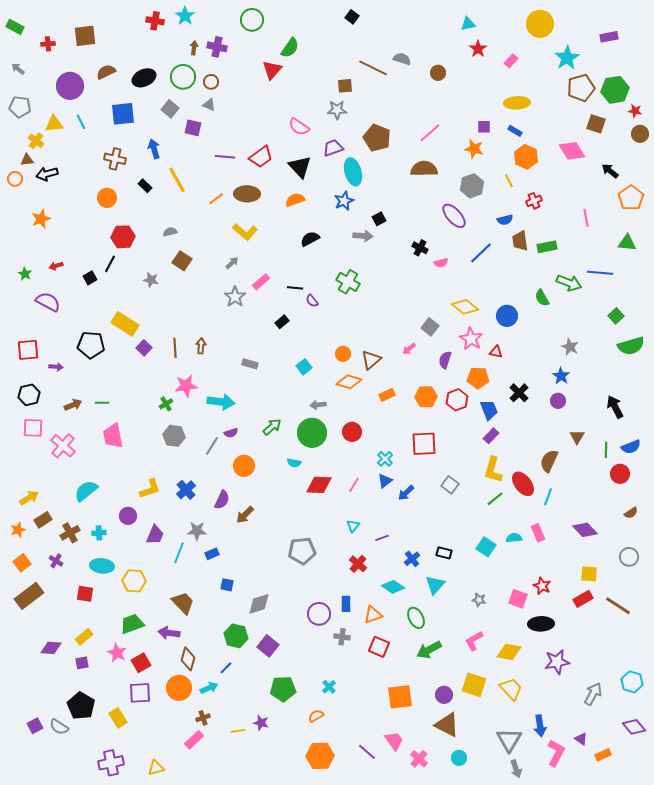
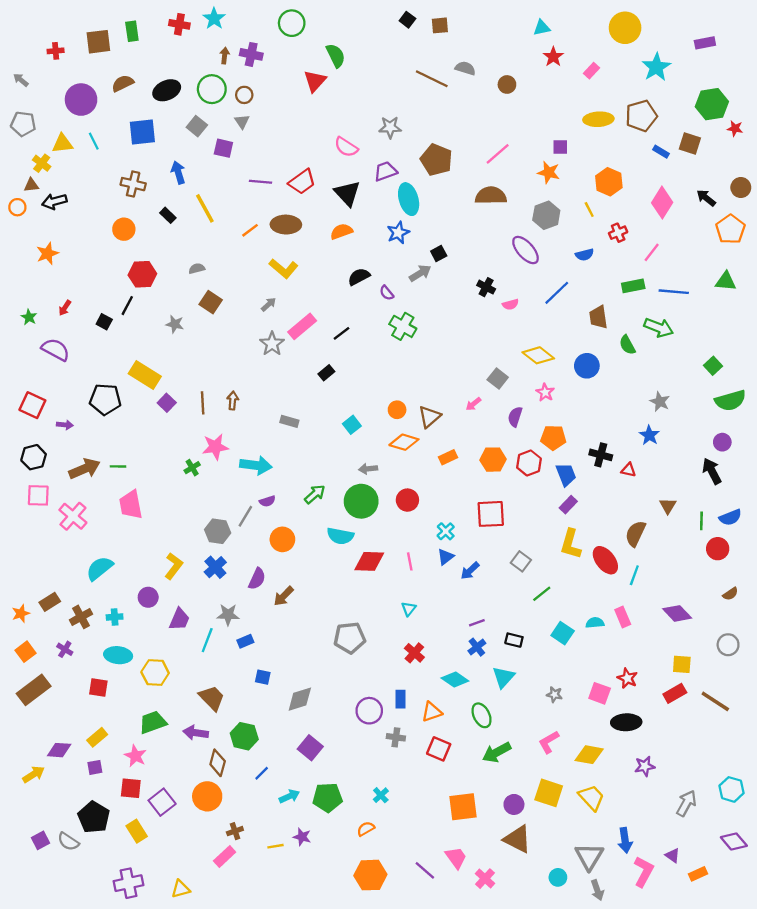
green rectangle: (15, 27) -> (132, 31), moved, turned 54
green semicircle: (290, 48) -> (336, 56), turned -60
brown square: (345, 86) -> (440, 25), moved
brown pentagon: (581, 88) -> (641, 116), moved
gray triangle: (209, 105) -> (242, 122), turned 32
blue rectangle: (515, 131) -> (661, 152), moved
brown circle: (640, 134) -> (741, 188), moved
pink diamond: (572, 151) -> (662, 203), moved, turned 64
pink line: (586, 218) -> (652, 252), moved, turned 48
gray arrow: (363, 236) -> (420, 273), turned -36
brown trapezoid: (520, 241) -> (598, 317), moved
red arrow: (56, 266) -> (65, 308), turned -40
blue line: (600, 273) -> (674, 292), moved
black square: (90, 278) -> (104, 322), turned -32
pink rectangle: (261, 282) -> (302, 326), size x1.4
black line: (295, 288) -> (341, 333), turned -42
purple semicircle: (312, 301) -> (387, 293), moved
pink star: (471, 339) -> (545, 392), size x0.7
red square: (28, 350) -> (32, 405), turned 30
red triangle: (496, 352) -> (629, 470), moved
black cross: (519, 393) -> (601, 455), turned -30
purple circle: (558, 401) -> (722, 442), moved
brown arrow: (73, 405) -> (84, 469), size x1.5
gray hexagon: (174, 436) -> (218, 531), moved
cyan semicircle: (294, 463) -> (340, 536), size x1.6
pink line: (354, 485) -> (410, 561), turned -42
yellow L-shape: (150, 489) -> (174, 566), turned -35
yellow arrow: (29, 498) -> (34, 774), moved
green line: (495, 499) -> (542, 594), moved
purple line: (382, 538) -> (477, 623), moved
green hexagon: (236, 636) -> (244, 736), moved
purple star: (557, 662) -> (645, 766), size x0.7
red square: (141, 663) -> (131, 788), moved, turned 36
cyan arrow: (209, 688) -> (289, 796), moved
purple square: (140, 693) -> (162, 802), turned -35
cyan circle: (459, 758) -> (558, 877), moved

